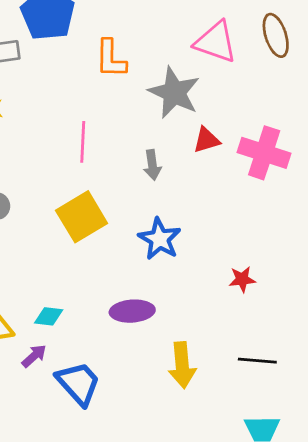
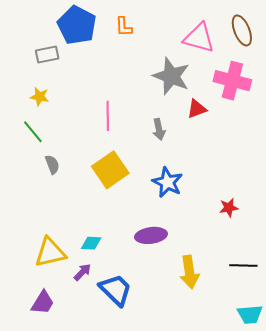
orange L-shape: (111, 59) -> (124, 27), moved, size x0.7
pink cross: (264, 153) -> (232, 81), moved

